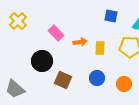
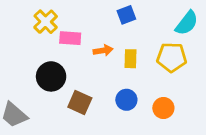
blue square: (111, 16) -> (126, 15), moved, turned -32
yellow cross: (18, 21) -> (46, 22), moved
pink rectangle: (56, 33) -> (70, 38), turned -42

